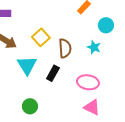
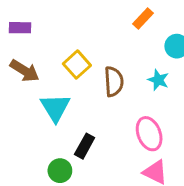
black rectangle: (53, 73) -> (85, 146), moved
pink ellipse: (88, 82) -> (149, 134), turned 60

